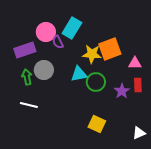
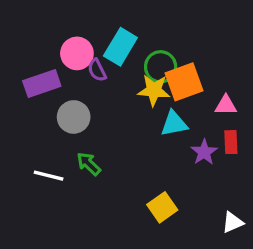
cyan triangle: (79, 74) -> (174, 124), moved
green arrow: (27, 77) -> (89, 164), moved, turned -35
green circle: (96, 82) -> (161, 67), moved
yellow square: (97, 124) -> (162, 207), turned 30

